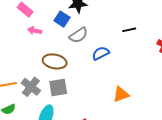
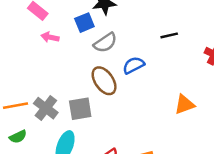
blue square: (62, 19) -> (84, 23), turned 35
brown ellipse: (55, 61) -> (104, 81), moved, turned 45
orange triangle: (121, 94) -> (184, 104), moved

